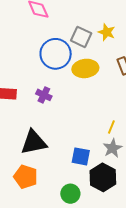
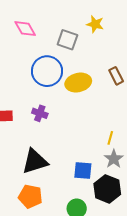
yellow star: (107, 32) -> (95, 24), moved
gray square: (81, 37) -> (67, 40), moved

